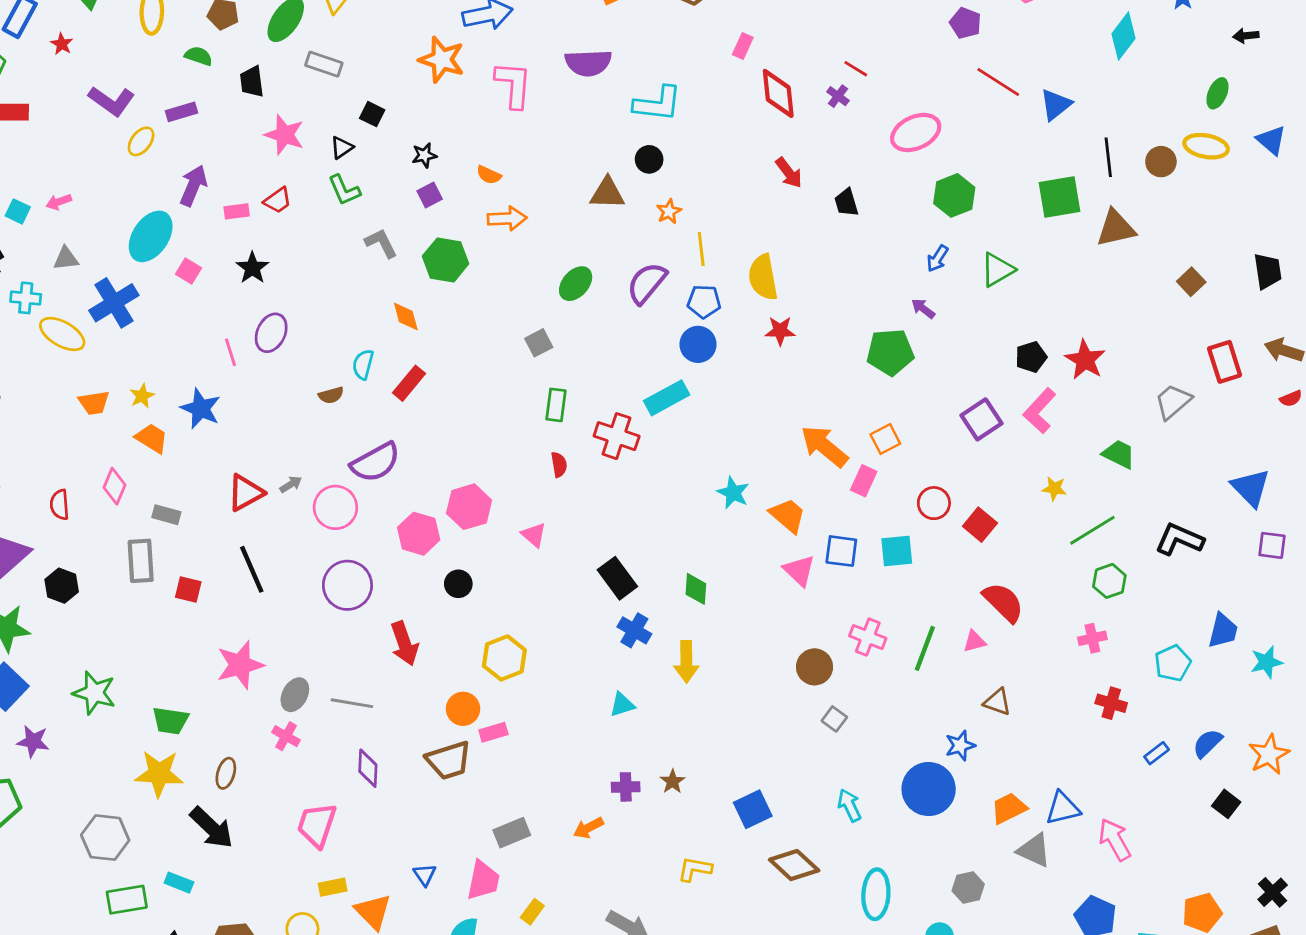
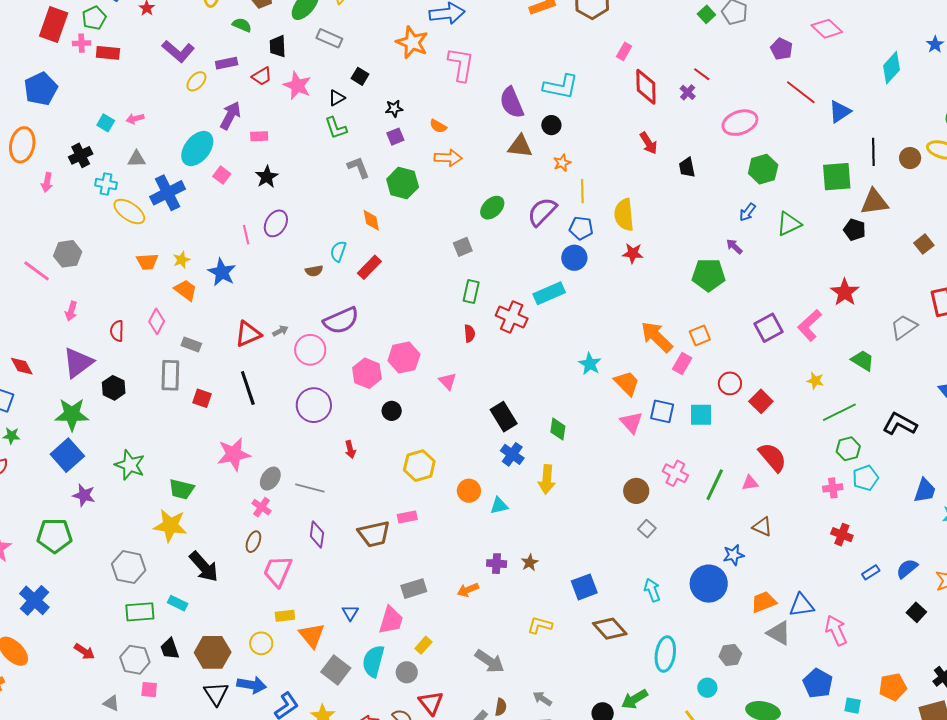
purple semicircle: (588, 63) -> (512, 103), moved, turned 64
red trapezoid: (278, 200) -> (262, 76), moved
black pentagon: (1031, 357) -> (855, 230), moved, turned 30
red arrow: (404, 644) -> (350, 449), size x0.6
cyan pentagon: (1173, 663) -> (865, 478), moved
orange circle: (463, 709) -> (469, 491), moved
brown ellipse: (226, 773) -> (253, 542), moved

